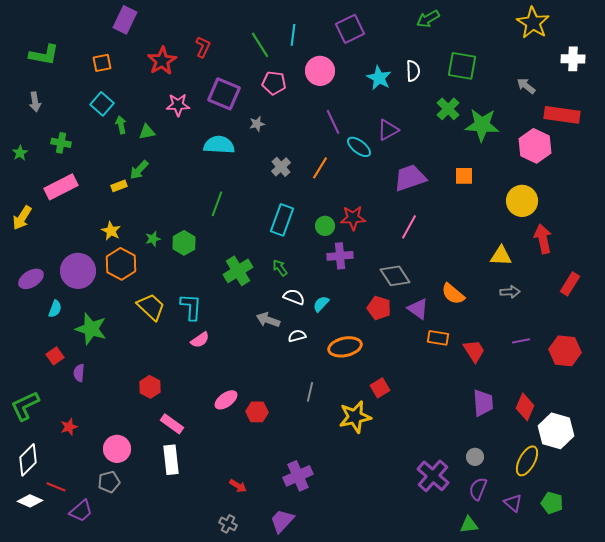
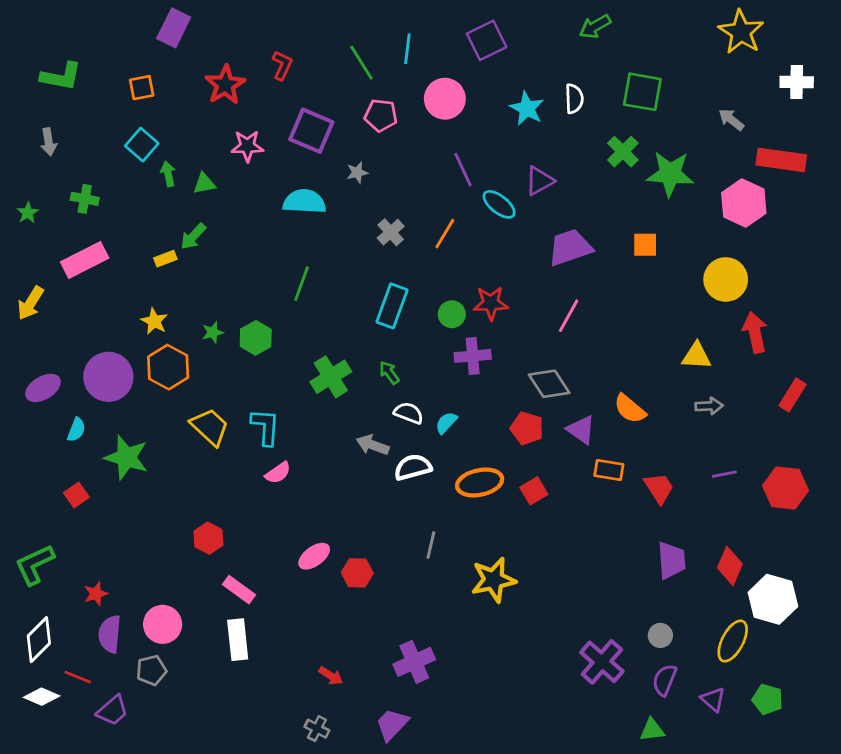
white semicircle: (297, 336) -> (413, 467), size x1.5
purple semicircle: (79, 373) -> (110, 634), moved, size x1.5
red square: (380, 388) -> (534, 491), moved

